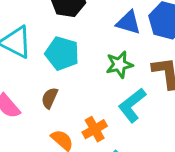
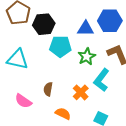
cyan pentagon: (62, 53) -> (60, 46), moved
orange cross: (95, 129) -> (81, 92), moved

